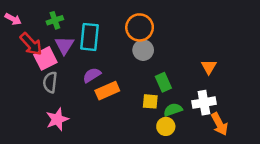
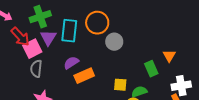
green cross: (55, 20) -> (40, 17), size x1.5
orange circle: (140, 27) -> (97, 23), moved
green rectangle: (163, 82) -> (151, 69), moved
white cross: (204, 103) -> (181, 86), moved

